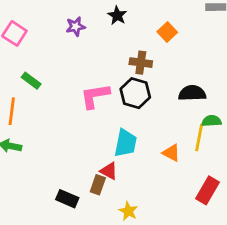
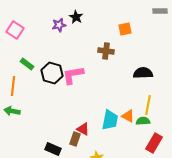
black star: (117, 15) -> (76, 17), moved
orange square: (167, 32) -> (125, 29), turned 32
black hexagon: (135, 93) -> (52, 73), moved
green semicircle: (212, 121) -> (143, 121), moved
cyan trapezoid: (126, 143) -> (110, 120), moved

